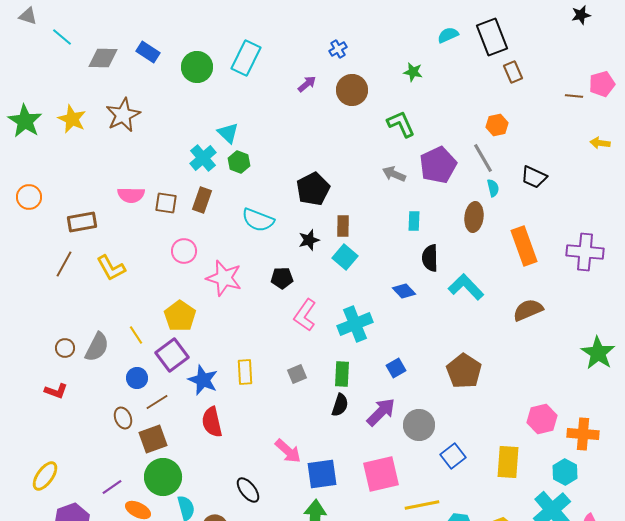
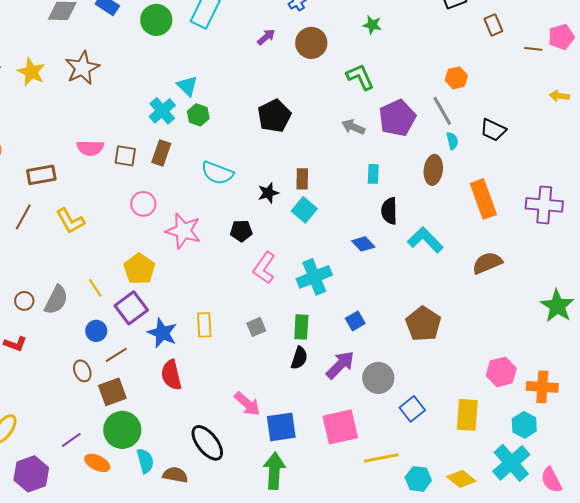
brown rectangle: (513, 72) -> (493, 25), moved
black pentagon: (313, 189) -> (274, 116), moved
black ellipse: (248, 490) -> (207, 443), size x1.4

